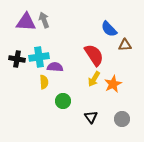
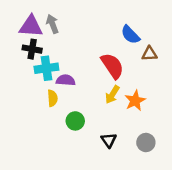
black cross: (17, 59) -> (32, 49), moved

